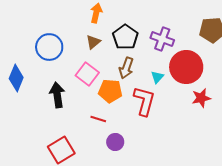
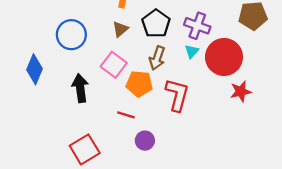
cyan triangle: (157, 77) -> (192, 51), moved

